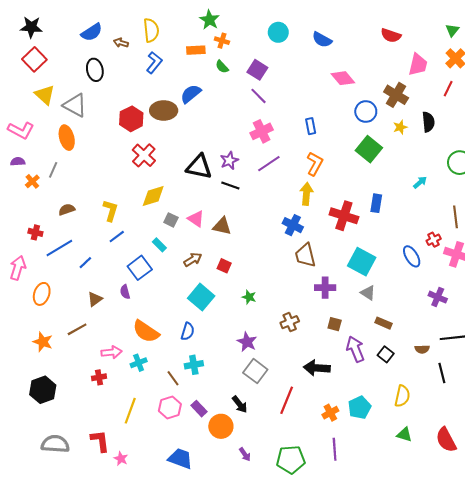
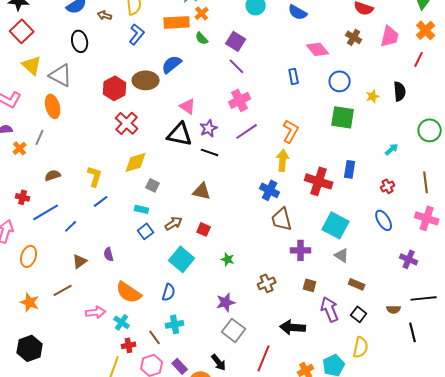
orange cross: (222, 41) -> (202, 13), turned 32
orange rectangle: (196, 50) -> (177, 22), size x1.4
brown cross: (396, 95) -> (354, 37), moved, size x0.7
blue rectangle: (311, 126) -> (294, 76), moved
green square: (369, 149) -> (343, 117), turned -30
pink triangle: (196, 219) -> (188, 106), moved
red cross: (434, 240) -> (388, 186), moved
cyan rectangle: (159, 245) -> (142, 209), turned -32
blue square: (140, 268) -> (146, 231), moved, size x0.7
purple star: (247, 342) -> (226, 302), turned 30
cyan cross: (139, 363) -> (122, 322), turned -35
red cross: (99, 377) -> (129, 345), moved
yellow semicircle: (402, 396) -> (361, 347), moved

